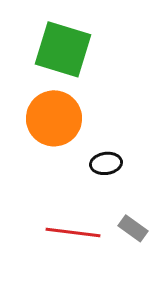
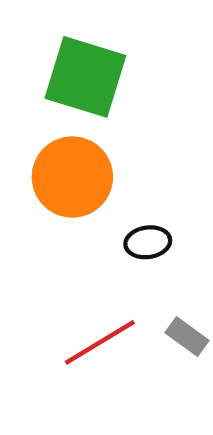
red line: (73, 232) -> (100, 342), turned -38

